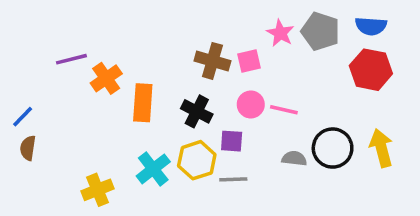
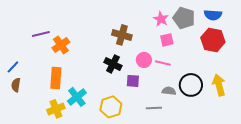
pink square: (249, 61) -> (167, 40), moved
orange rectangle: (143, 103) -> (56, 78), moved
yellow hexagon: (197, 160) -> (111, 107), moved
cyan cross: (153, 169) -> (77, 97), moved
gray line: (233, 179) -> (154, 108), moved

